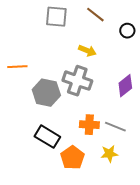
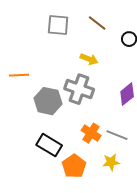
orange cross: (89, 125) -> (91, 133), turned 30

